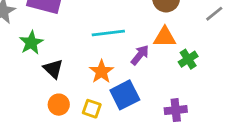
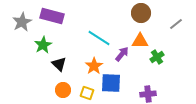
cyan line: (108, 33) -> (99, 38), turned 40
blue square: (125, 95) -> (111, 83), turned 30

